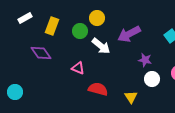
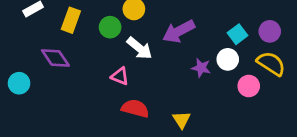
pink triangle: (78, 68) -> (120, 76), moved
white circle: (152, 79) -> (228, 59), moved
cyan circle: (15, 92) -> (19, 83), moved

